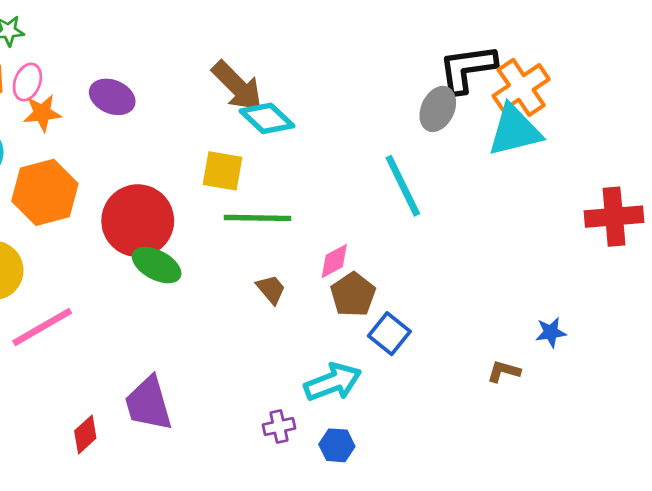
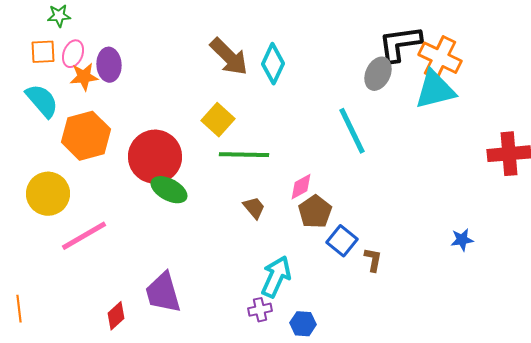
orange cross: (521, 87) -> (440, 58), turned -30
purple ellipse: (112, 97) -> (109, 65), moved, turned 64
cyan diamond: (267, 118) -> (273, 64), moved, turned 72
yellow square: (222, 171) -> (218, 120), turned 32
brown L-shape: (504, 371) -> (373, 260), moved, turned 85
cyan arrow: (333, 382) -> (276, 277), moved, turned -45

